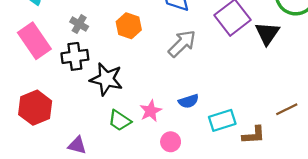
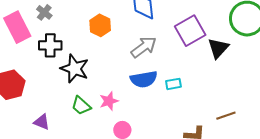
gray cross: (79, 24) -> (44, 12), moved
blue semicircle: (189, 101) -> (144, 79), moved, size x1.5
cyan rectangle: (222, 120) -> (173, 84), moved, size x0.7

